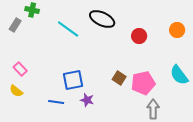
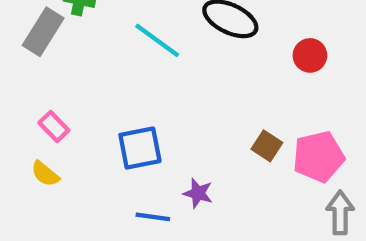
gray rectangle: (15, 25) -> (43, 32), size x1.5
blue square: (73, 80) -> (140, 148), moved
blue line: (56, 102) -> (153, 217), moved

